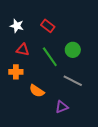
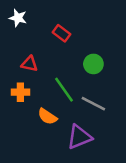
white star: (17, 26) -> (18, 18), moved
green line: (50, 57) -> (64, 90), moved
purple triangle: (62, 107) -> (79, 137), size x1.5

